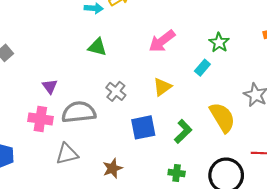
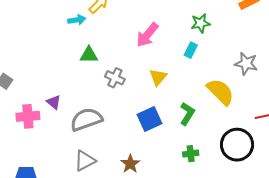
green star: (219, 43) -> (201, 23), turned -30
gray cross: (116, 91) -> (115, 78), moved
pink cross: (40, 119) -> (28, 116), moved

